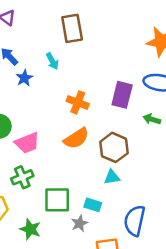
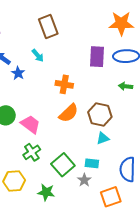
purple rectangle: (122, 95) -> (97, 57), moved
pink trapezoid: (27, 143) -> (30, 124), turned -110
green square: (57, 200) -> (63, 165), turned -30

